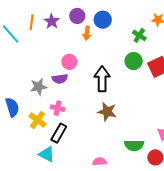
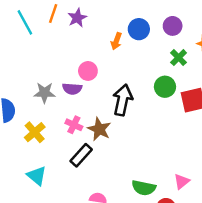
purple circle: (77, 16) -> (173, 26), moved
pink cross: (58, 108) -> (74, 125), moved
brown star: (107, 112) -> (99, 129), moved
black rectangle: (59, 133) -> (81, 155), moved

